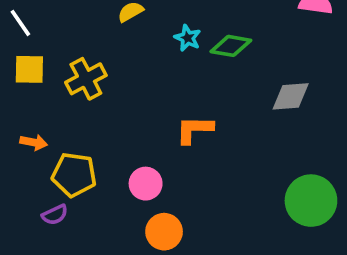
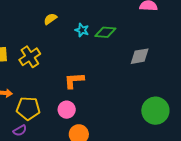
orange L-shape: (194, 130) -> (74, 80), moved

